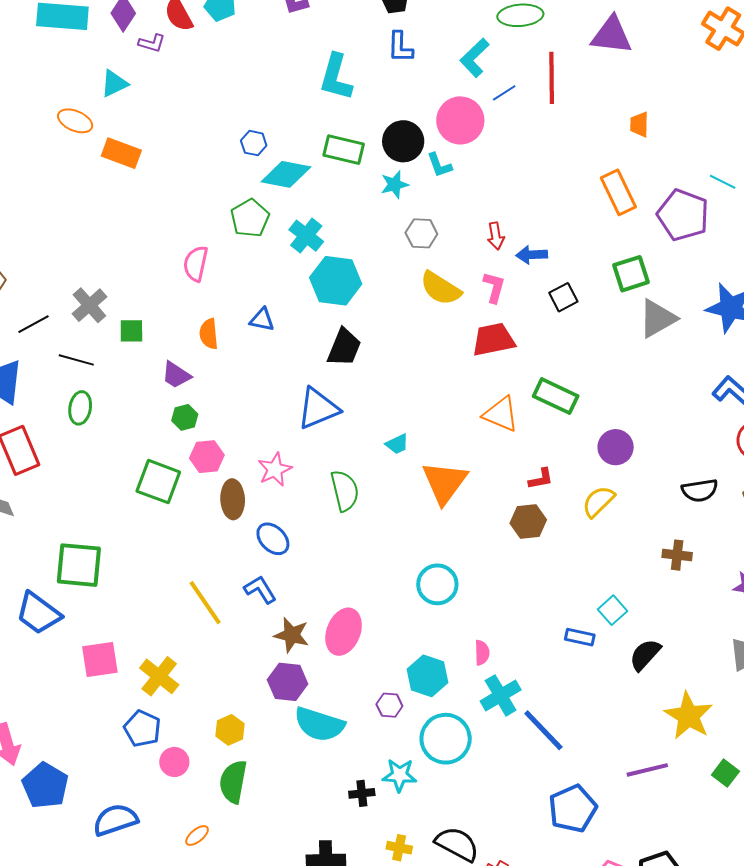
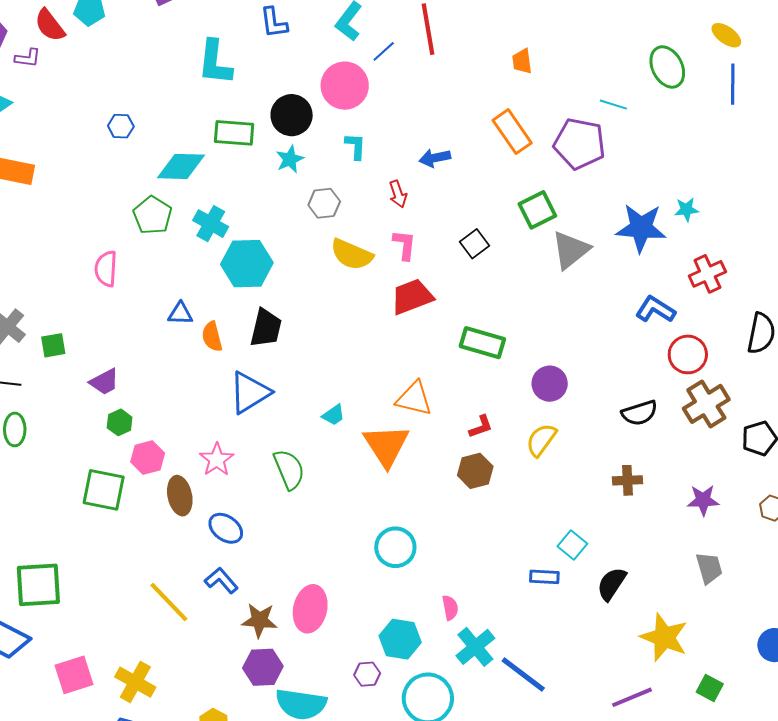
blue hexagon: (254, 143) -> (121, 126), moved
cyan L-shape: (439, 165) -> (355, 146), moved, turned -148
blue arrow: (532, 255) -> (435, 158), moved
orange semicircle: (209, 334) -> (212, 337), moved
purple trapezoid: (176, 375) -> (104, 382), turned -52
orange triangle: (501, 414) -> (414, 399), moved

